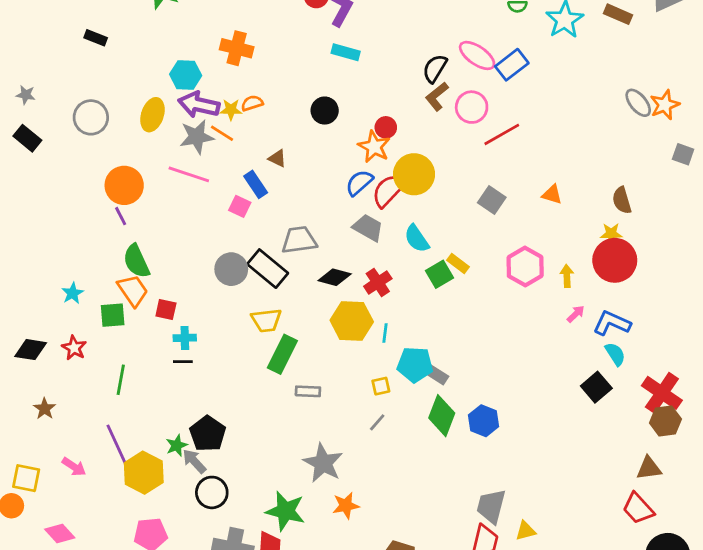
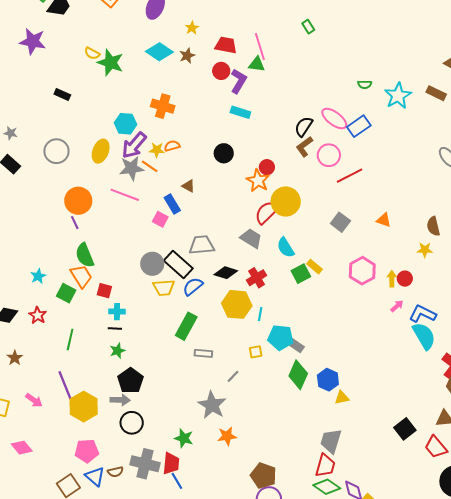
purple arrow: (199, 105) -> (134, 145), turned -64
blue semicircle: (359, 183) -> (193, 287), moved
red circle: (615, 260) -> (405, 279), moved, size x0.5
green square: (113, 315) -> (66, 293), turned 30
yellow trapezoid: (266, 320) -> (164, 288), moved
cyan semicircle: (615, 354) -> (424, 336), size x1.6
black square: (596, 387) -> (405, 429), moved
gray line: (377, 422) -> (233, 376), moved
green star: (177, 445) -> (117, 351), moved
gray arrow: (194, 461) -> (120, 400), turned 132
green star: (285, 511) -> (184, 438), size x0.7
yellow triangle: (526, 531) -> (342, 398), moved

